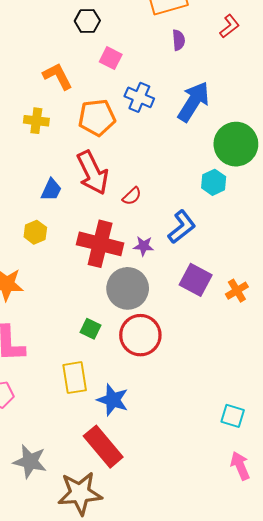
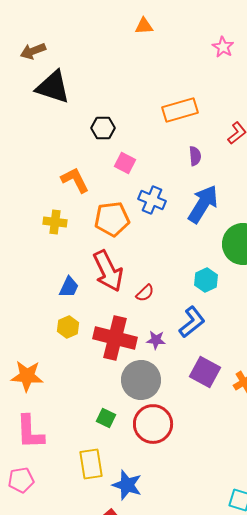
purple semicircle: (179, 40) -> (195, 156), moved
cyan hexagon: (214, 182) -> (206, 280), moved
yellow hexagon: (35, 232) -> (68, 327), moved

